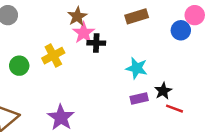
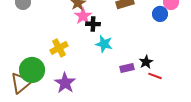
yellow cross: (53, 56) -> (59, 48), moved
green circle: (19, 66) -> (32, 70), moved, size x1.6
cyan star: (137, 68) -> (104, 44), moved

